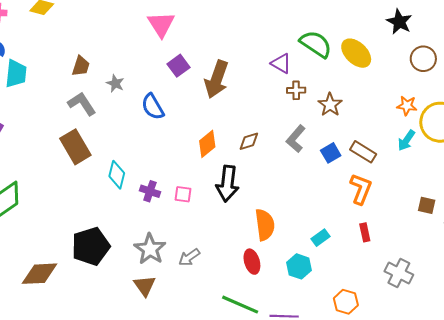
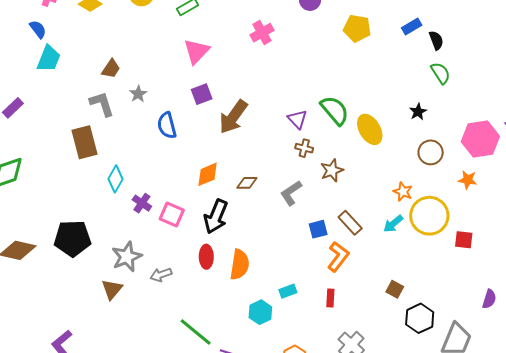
black star: (399, 22) -> (418, 112), size x0.7
blue square: (331, 153) -> (318, 229), moved
pink square: (183, 194) -> (172, 215), size x1.4
red ellipse: (252, 262) -> (206, 257), moved

